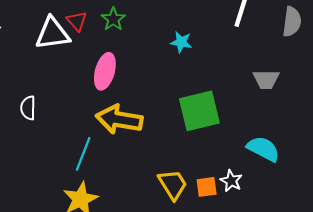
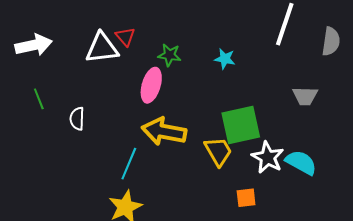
green star: (113, 19) -> (169, 55), moved, turned -30
white star: (231, 181) -> (268, 157), moved, size x1.5
yellow trapezoid: (173, 184) -> (218, 151), moved

